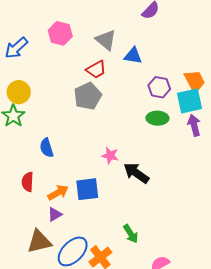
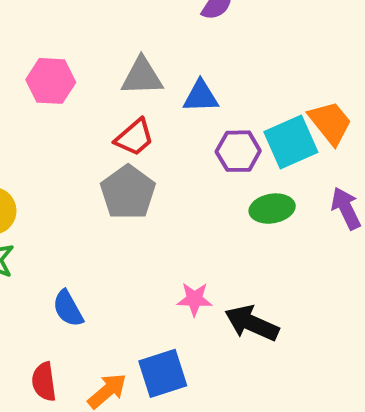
gray triangle: (106, 40) -> (142, 76), turned -30
purple hexagon: (159, 87) -> (238, 151), moved
cyan square: (189, 101) -> (291, 142), moved

